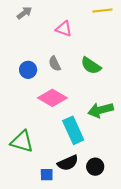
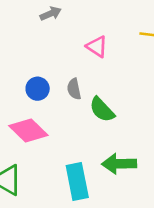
green semicircle: (91, 66) -> (102, 110), moved
pink diamond: (52, 98) -> (28, 131), moved

